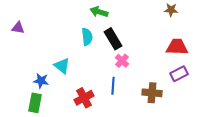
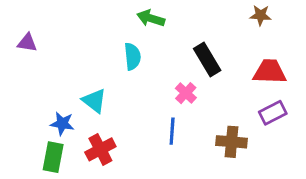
black rectangle: (113, 39) -> (207, 59), moved
red cross: (84, 98) -> (100, 149), moved

